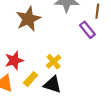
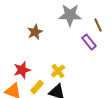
brown line: (97, 11) -> (98, 25), turned -32
brown star: (28, 19) -> (35, 32), size x0.7

